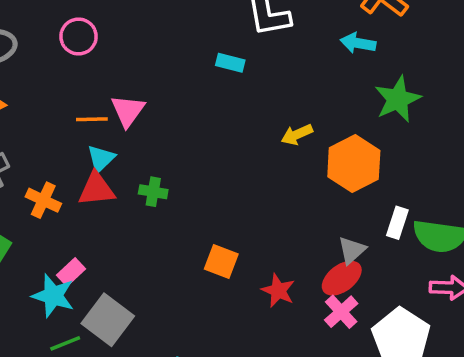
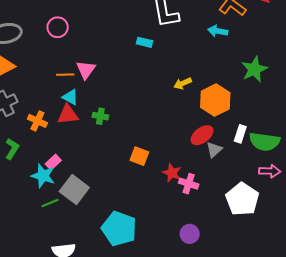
green star: (398, 99) -> (254, 69), moved
cyan triangle: (101, 159) -> (70, 97), turned -48
red ellipse: (342, 278) -> (202, 135), moved
pink cross: (341, 312) -> (189, 184), moved, turned -30

